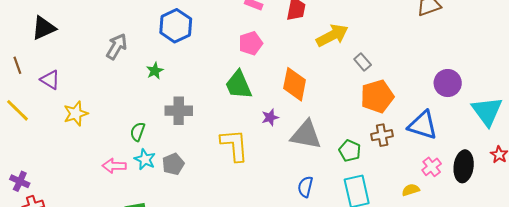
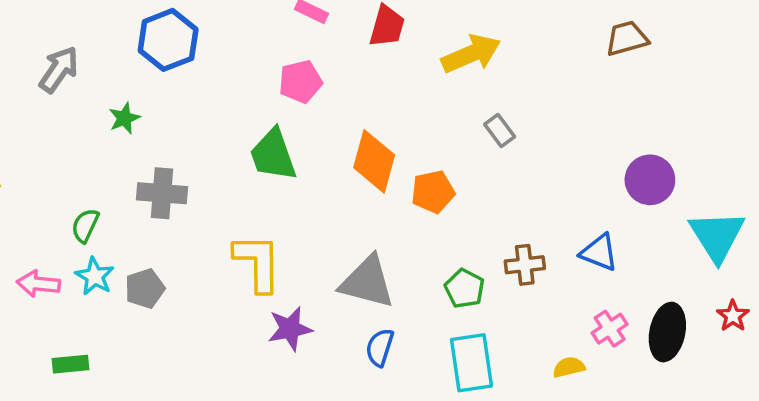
yellow arrow: (332, 35) -> (471, 54), moved
orange pentagon: (377, 96) -> (433, 192), moved, size x0.7
purple star: (270, 117) -> (290, 329), moved, size x1.4
blue triangle: (423, 125) -> (599, 252), size x0.7
gray triangle: (306, 135) -> (367, 282), moved

